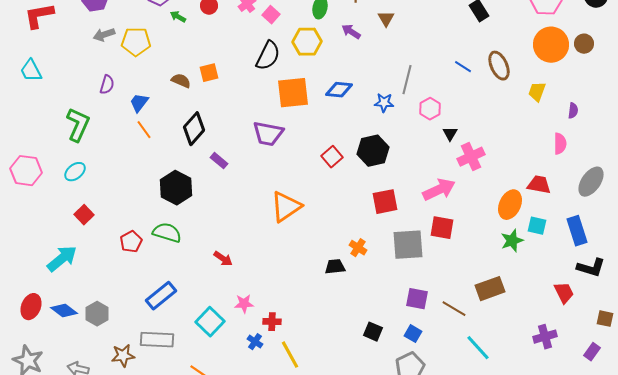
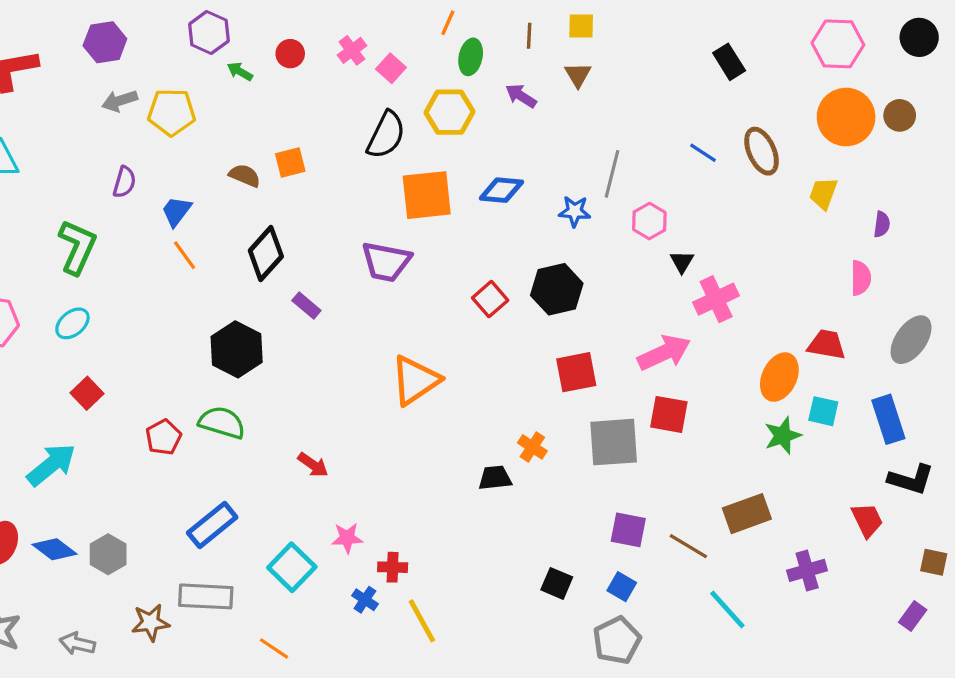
purple cross: (545, 337) -> (807, 570), moved

